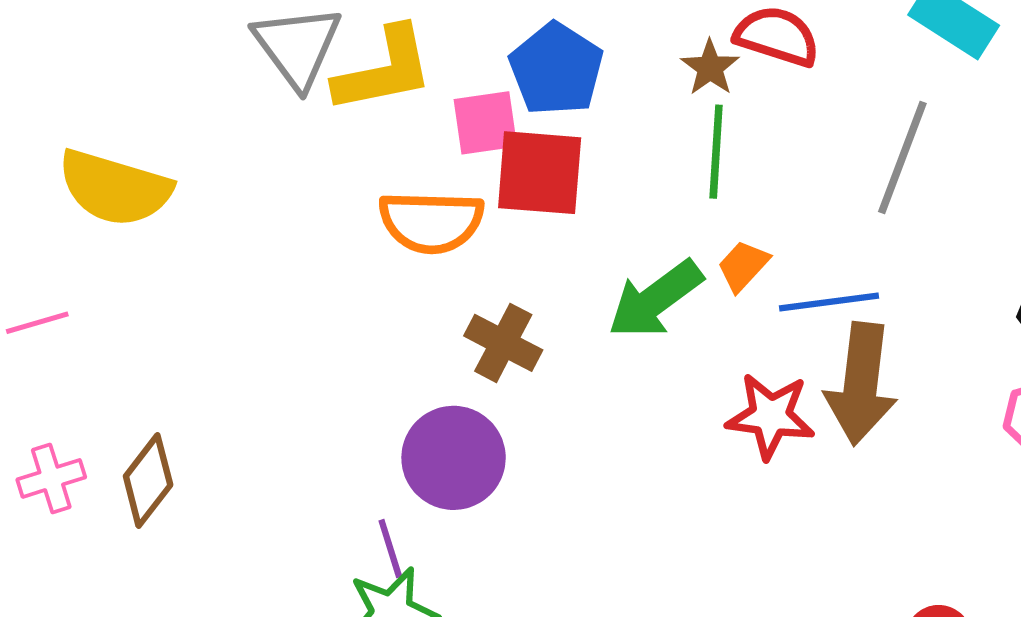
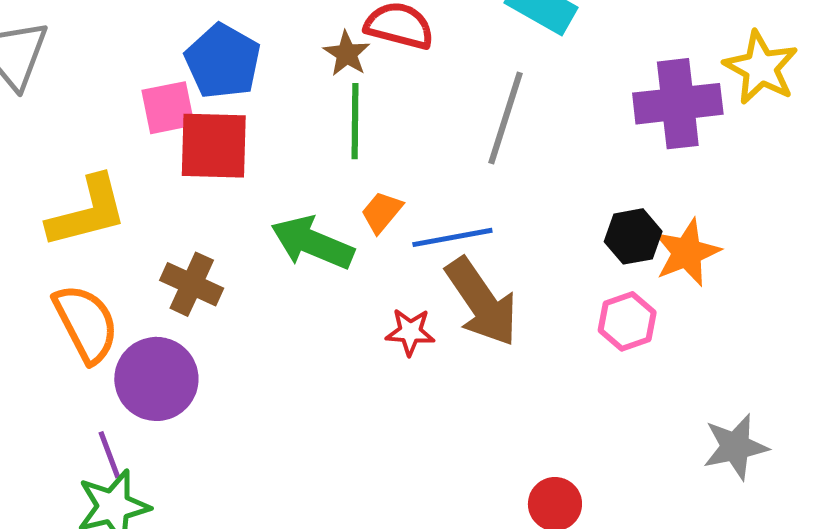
yellow L-shape: (384, 70) -> (87, 212), moved
orange semicircle: (431, 222) -> (86, 323), moved, turned -116
green arrow: (655, 299) -> (312, 243), turned 62
brown arrow: (861, 384) -> (482, 302), turned -38
red star: (771, 416) -> (410, 332), size x0.7

